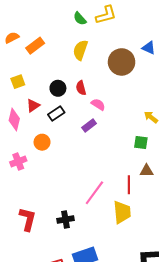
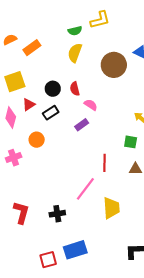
green semicircle: (80, 19) -> (75, 31), moved, turned -64
yellow square: (18, 82) -> (15, 82), size x1.5
red line: (129, 185) -> (104, 163), moved

